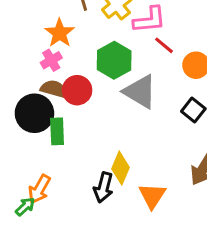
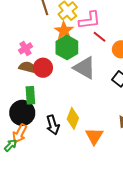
orange star: (60, 33) -> (64, 31), moved
black circle: (34, 113) -> (22, 113), moved
black arrow: (104, 187) -> (53, 125), moved, turned -30

